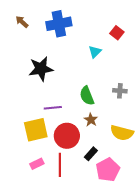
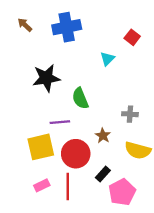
gray cross: (120, 91) -> (130, 114), moved
green semicircle: (87, 96) -> (80, 98), moved

